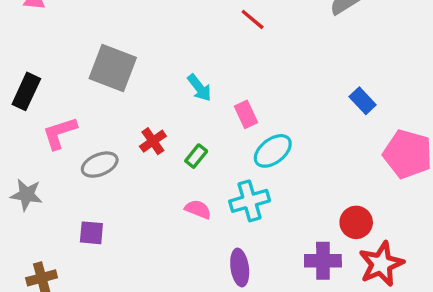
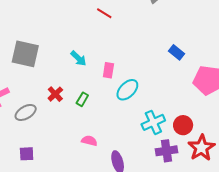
pink rectangle: (246, 114) -> (108, 70), turned 42
cyan cross: (250, 201) -> (153, 122), moved
pink semicircle: (198, 209) -> (89, 141), moved

